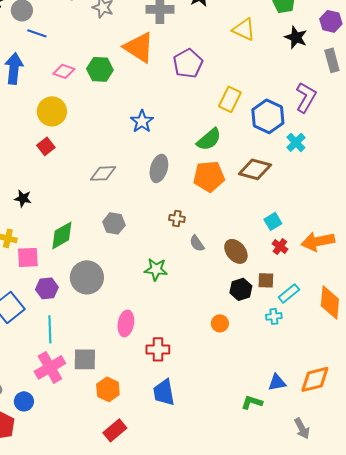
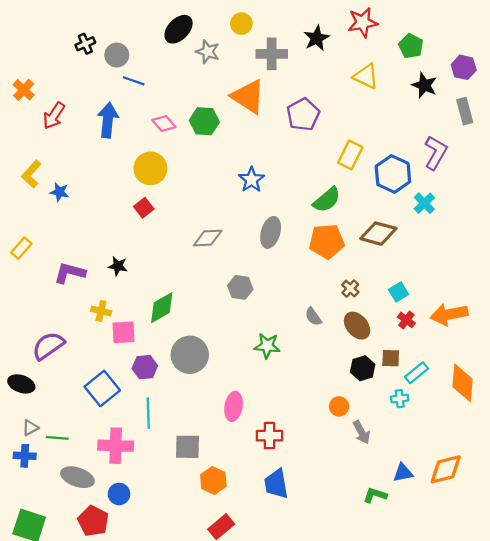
pink diamond: (64, 71) -> (164, 123), turned 30
brown cross: (177, 218) -> (350, 289), moved, turned 35
gray hexagon: (114, 223) -> (240, 287), moved
pink cross: (50, 367) -> (116, 446), moved, turned 32
gray arrow: (302, 428) -> (362, 432), moved

